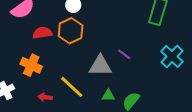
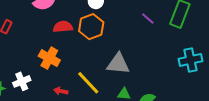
purple line: (124, 54) -> (148, 19), moved
cyan cross: (172, 57) -> (190, 60), turned 30

